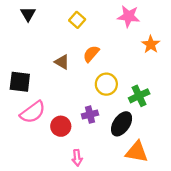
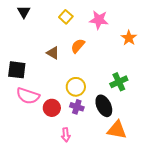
pink star: (129, 16) -> (99, 20), moved
yellow circle: (106, 84) -> (76, 87), moved
pink semicircle: (33, 112) -> (28, 96), turned 55
purple cross: (90, 115) -> (77, 107), moved, turned 32
black ellipse: (122, 124) -> (104, 106), turned -60

